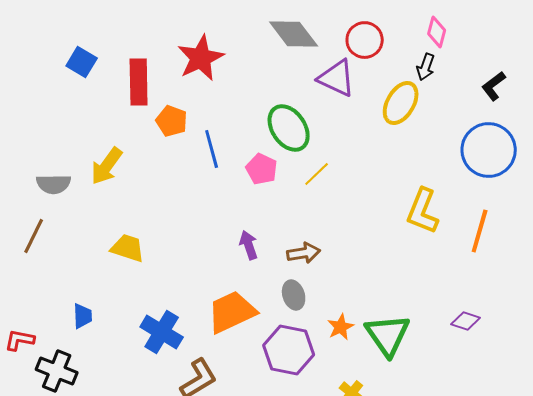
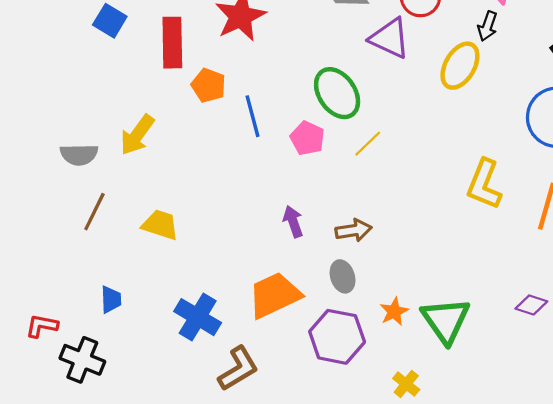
brown line: (34, 236) -> (94, 212), moved

